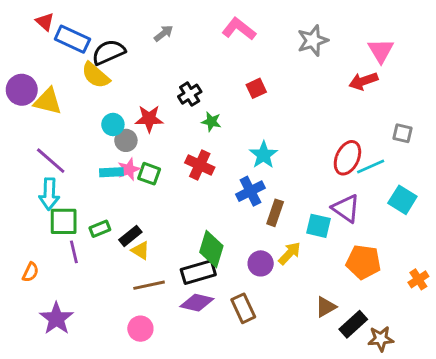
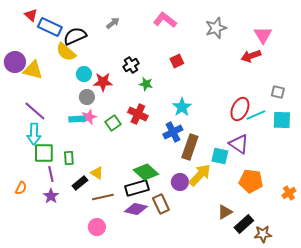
cyan circle: (113, 124) -> (84, 74), moved
green square: (149, 174) -> (113, 123), moved, turned 35
cyan square: (402, 200) -> (282, 120), moved, turned -30
brown rectangle: (275, 213) -> (190, 147), size x1.4
green rectangle: (100, 229) -> (69, 158), turned -72
black rectangle: (130, 236) -> (80, 183), moved
green diamond: (211, 249) -> (146, 172), turned -65
yellow arrow: (290, 253) -> (200, 175), size x1.4
brown rectangle: (243, 308) -> (161, 204), moved
purple star: (56, 318) -> (51, 196), moved, size x0.7

